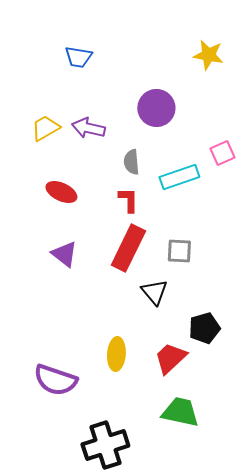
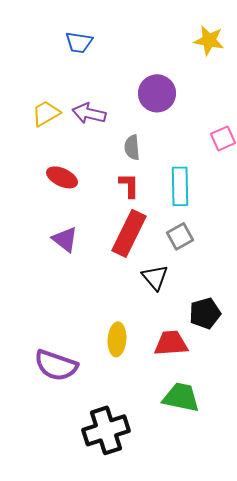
cyan rectangle: (179, 177) -> (180, 186), moved, turned -72
gray square: (179, 251) -> (180, 236), turned -32
red trapezoid: (170, 358) -> (171, 343), turned 39

